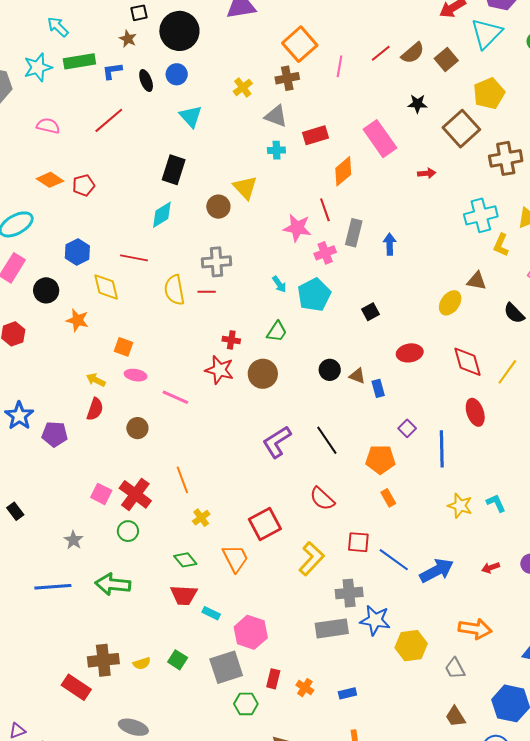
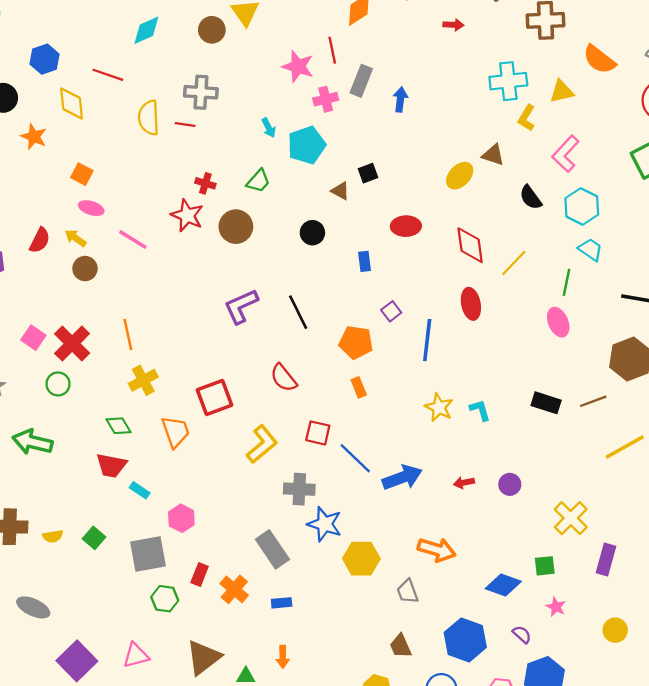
brown triangle: (357, 376) -> (340, 191), moved
yellow arrow: (96, 380) -> (75, 238), moved
yellow cross: (201, 518) -> (143, 380), size x1.4
gray rectangle: (332, 628) -> (272, 549), moved, turned 56
pink hexagon: (251, 632) -> (181, 518), size x0.7
orange cross: (305, 688) -> (234, 589), size x1.4

